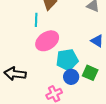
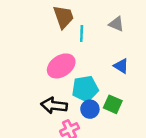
cyan line: (36, 20) -> (82, 34), moved
black arrow: (15, 74) -> (54, 106), moved

